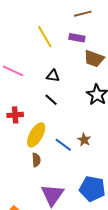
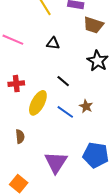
black line: (51, 100) -> (63, 81), moved
brown semicircle: (36, 160) -> (20, 136), moved

